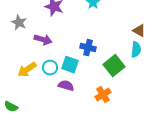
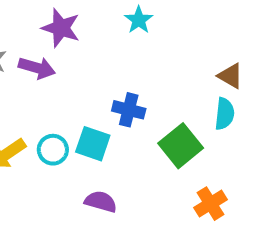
purple arrow: (43, 40) -> (37, 68), moved
purple semicircle: (66, 86) -> (101, 202), moved
orange cross: (103, 95) -> (211, 204), moved

